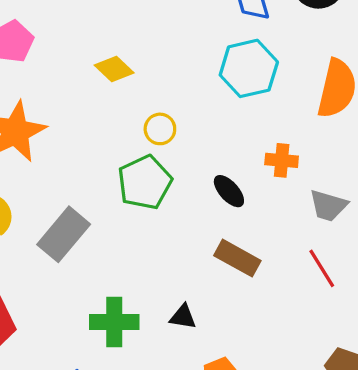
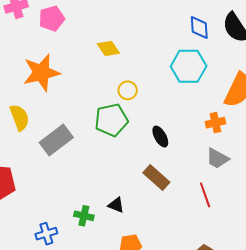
orange cross: (282, 160) -> (215, 123), moved, turned -30
green cross: (114, 322) -> (84, 216), moved, size x0.7

